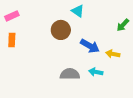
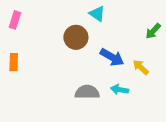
pink rectangle: (12, 16) -> (15, 20), turned -48
orange rectangle: (12, 40) -> (14, 62), moved
yellow arrow: (113, 54) -> (141, 67), turned 32

